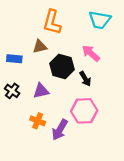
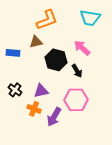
orange L-shape: (52, 22) -> (47, 20), turned -125
black cross: (12, 91) -> (15, 90), moved
purple triangle: (41, 91) -> (41, 91), moved

